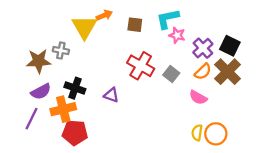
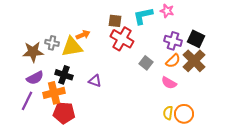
orange arrow: (104, 15) -> (83, 35), moved
yellow triangle: (84, 27) -> (72, 47), moved, turned 50
pink star: (177, 35) -> (167, 11), moved
purple cross: (203, 48) -> (173, 41), turned -30
red cross: (141, 66) -> (122, 39), moved

